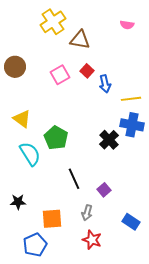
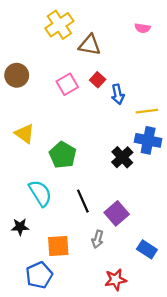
cyan semicircle: (30, 154) -> (40, 193), moved
purple square: (104, 190) -> (117, 213), size x1.5
red star: (92, 240) -> (116, 280), moved, turned -30

